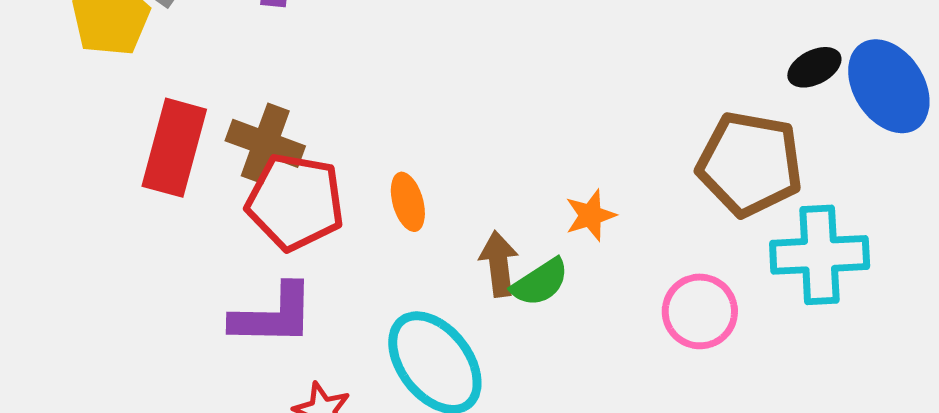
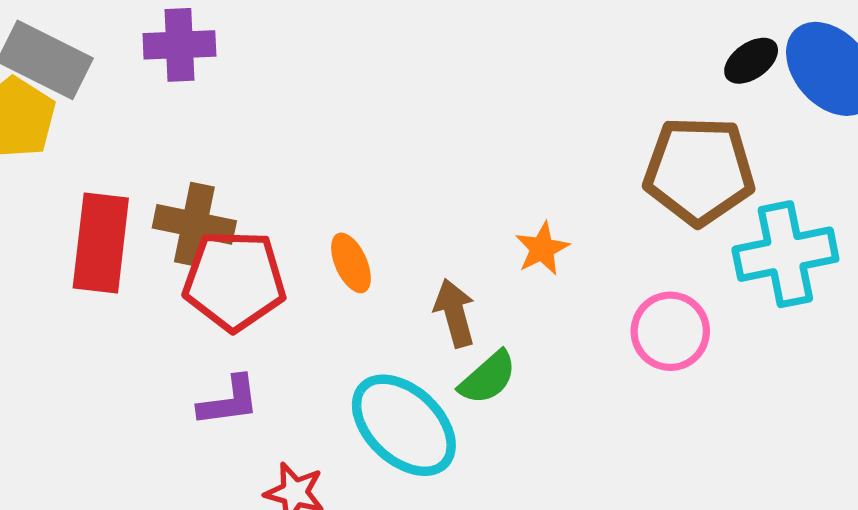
green semicircle: (540, 282) -> (488, 378), moved
purple L-shape: (273, 315) -> (229, 401), size x0.7

